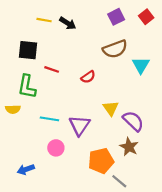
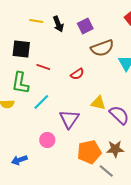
purple square: (116, 17) -> (85, 26), moved
black arrow: (68, 23) -> (58, 24), turned 35
yellow triangle: (111, 108) -> (98, 103), turned -42
cyan line: (49, 119) -> (41, 102), moved, turned -54
brown star: (129, 147) -> (115, 149), moved, turned -30

